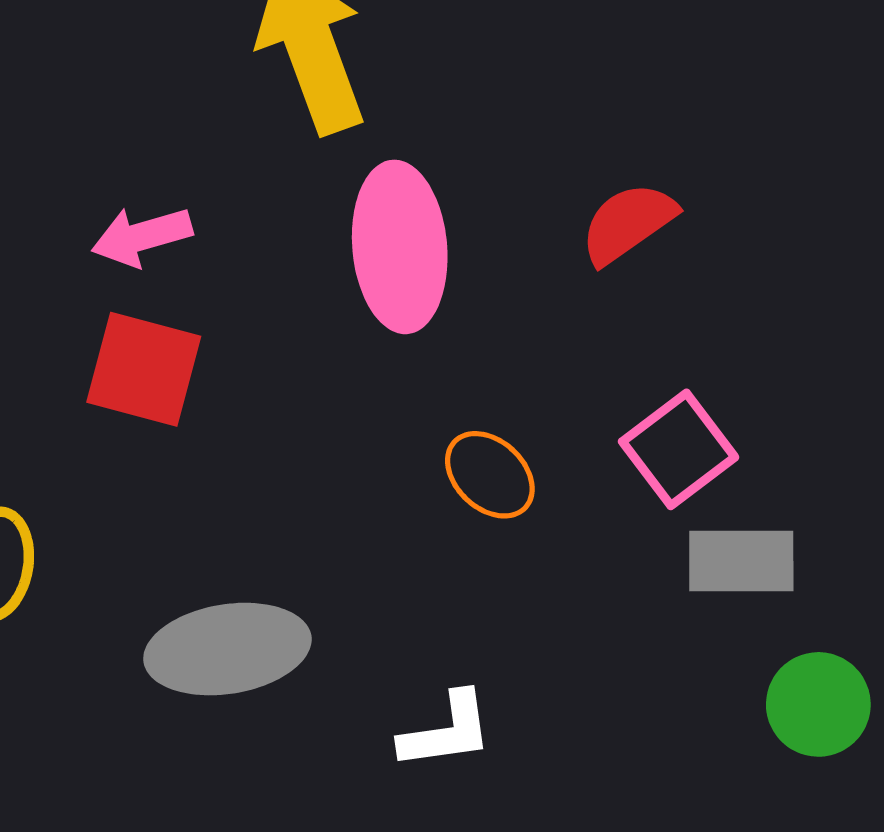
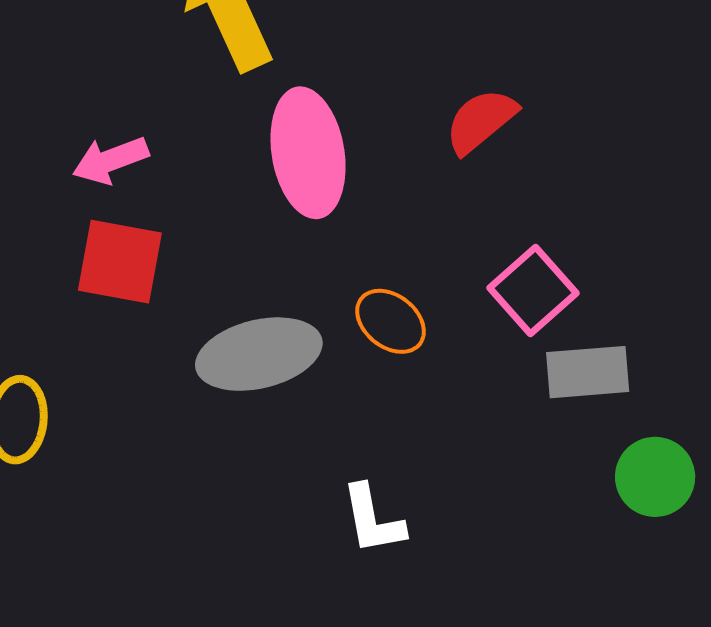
gray ellipse: (227, 649) -> (259, 354), moved
white L-shape: (446, 731) -> (373, 520), turned 92

